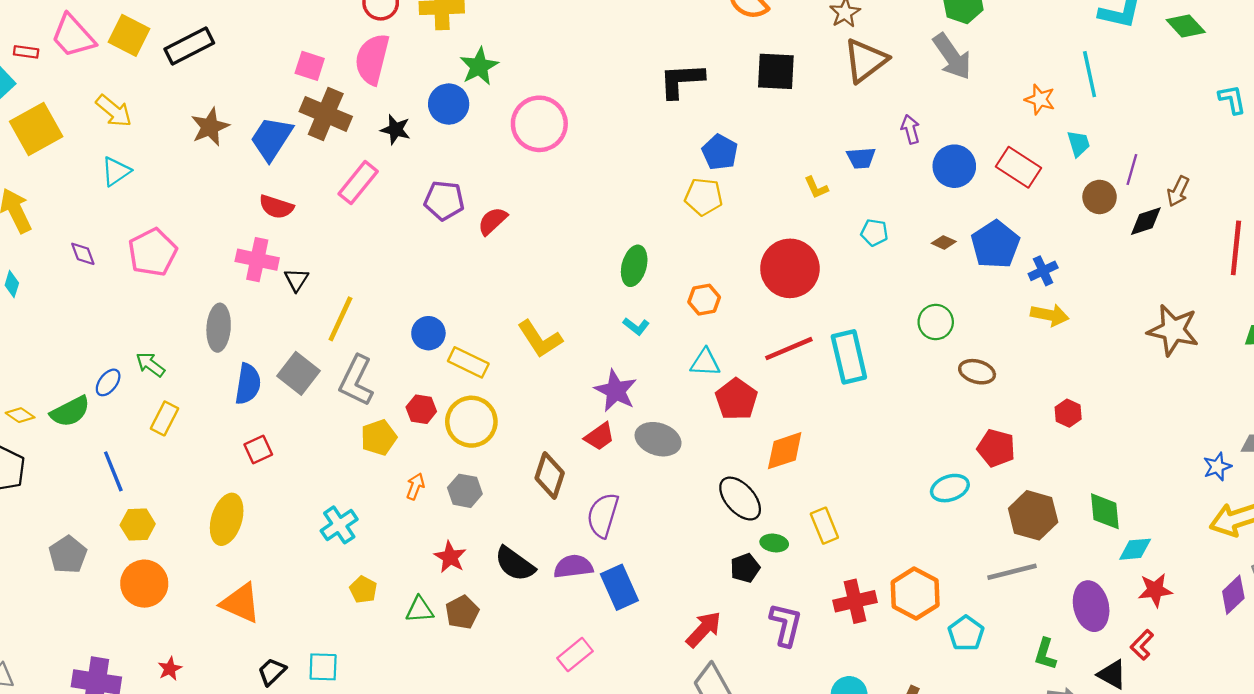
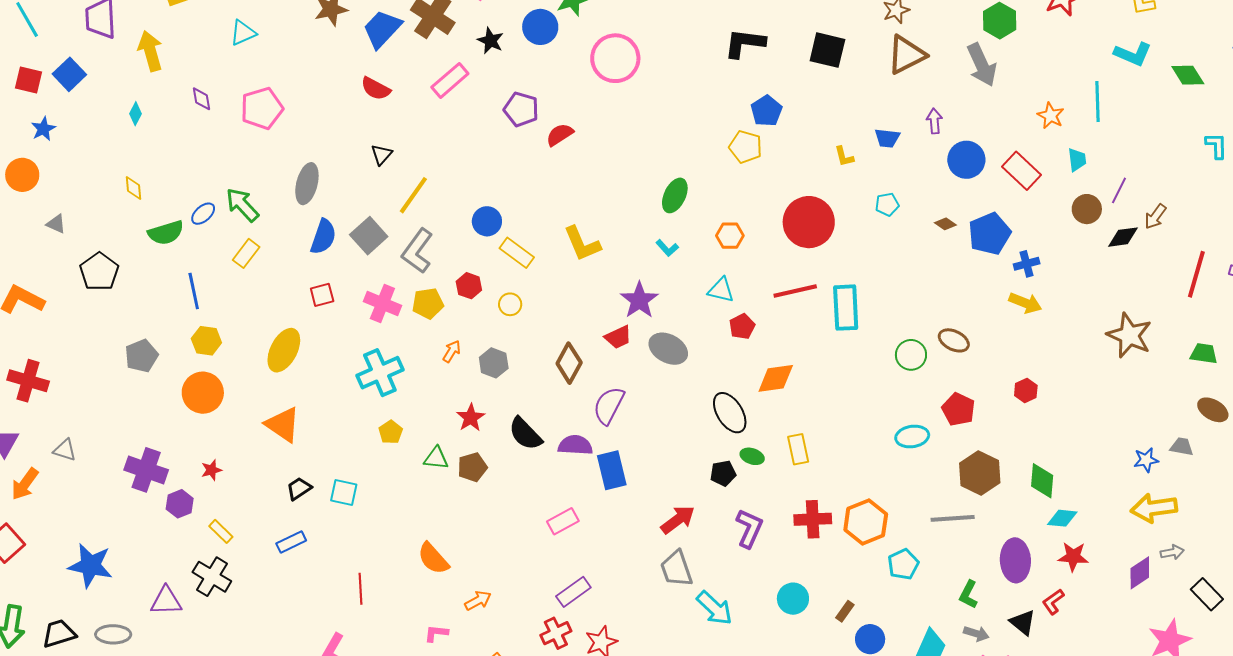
cyan pentagon: (874, 233) -> (887, 204), turned -30
pink cross: (257, 260) -> (382, 304), moved
green circle: (936, 322) -> (911, 355), moved
green arrow: (150, 365) -> (242, 205), size x1.4
red pentagon: (736, 399) -> (742, 326), size x0.7
yellow diamond: (20, 415) -> (133, 188), moved, turned 40
yellow circle: (471, 422) -> (510, 304), size x0.5
cyan cross: (339, 525) -> (380, 373), size x1.4

